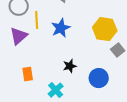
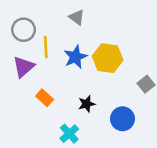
yellow hexagon: (105, 29) -> (108, 58), moved
orange rectangle: (28, 74) -> (45, 98), moved, turned -40

